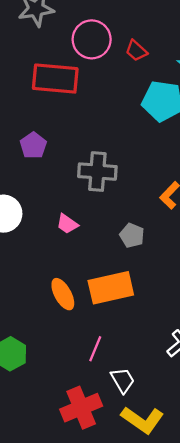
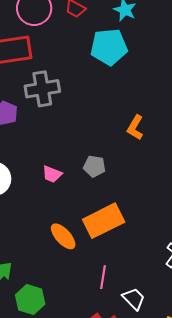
gray cross: (97, 172) -> (42, 89), moved
gray pentagon: (132, 235) -> (94, 166), moved

